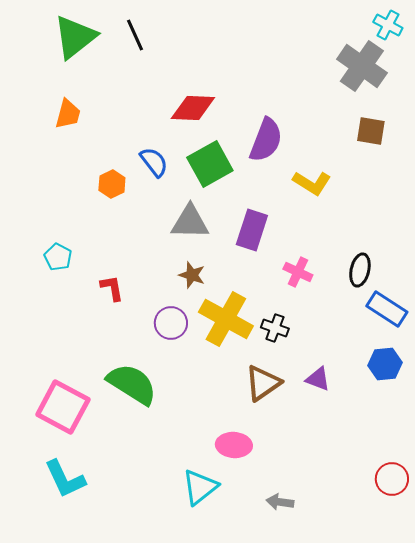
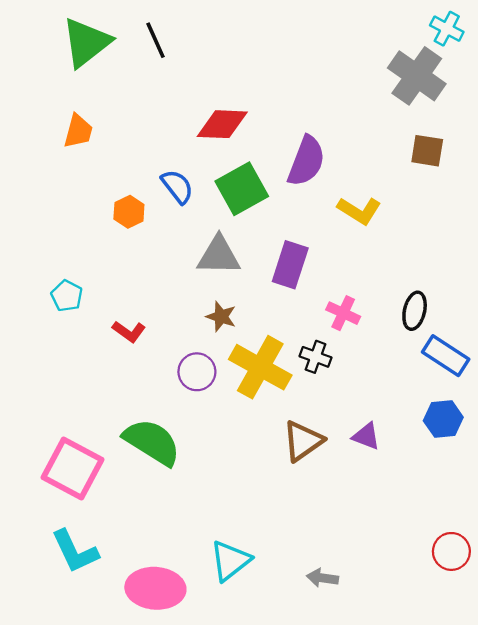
red L-shape: (112, 288) -> (129, 331), turned 136
black cross: (275, 328) -> (316, 357), moved
pink ellipse: (234, 445) -> (155, 588), moved, size x1.4

